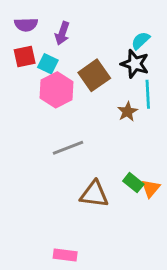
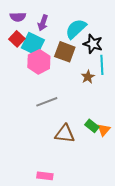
cyan semicircle: (141, 41) -> (76, 29), moved, size x1.6
red square: (25, 57) -> (17, 39), turned -35
cyan square: (48, 64) -> (33, 44), size x1.6
brown square: (94, 75) -> (65, 52), turned -35

